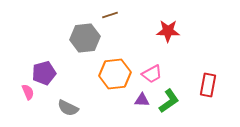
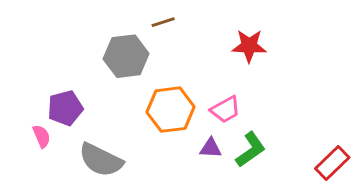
red rectangle: (208, 85) -> (332, 163), moved, turned 35
gray semicircle: (68, 108) -> (101, 160), size x1.4

